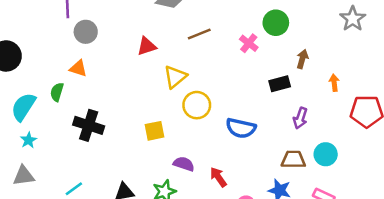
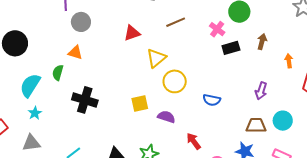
black rectangle: (280, 84) -> (231, 48), moved
blue semicircle: (241, 128) -> (212, 100), size x0.7
purple semicircle: (184, 164) -> (166, 117), moved

